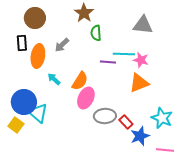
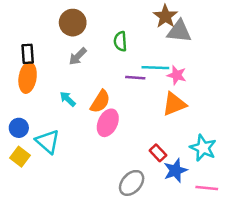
brown star: (84, 13) -> (165, 16), moved
brown circle: (35, 18) -> (73, 23), moved
orange ellipse: (38, 56) -> (28, 78), moved
blue circle: (24, 102) -> (19, 128), moved, size x0.6
gray ellipse: (105, 116) -> (132, 183), moved, turned -45

